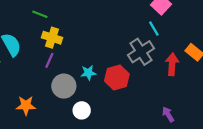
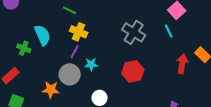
gray cross: (141, 52) -> (134, 32), moved, turned -30
cyan star: (88, 73) -> (91, 64), moved
gray circle: (64, 86) -> (70, 74), moved

